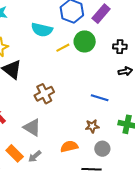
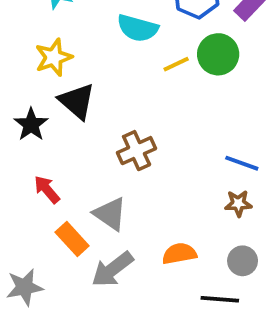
brown star: (92, 126) -> (238, 203), moved
orange rectangle: (15, 153) -> (72, 239), moved
gray arrow: (35, 156) -> (112, 269), size x1.6

